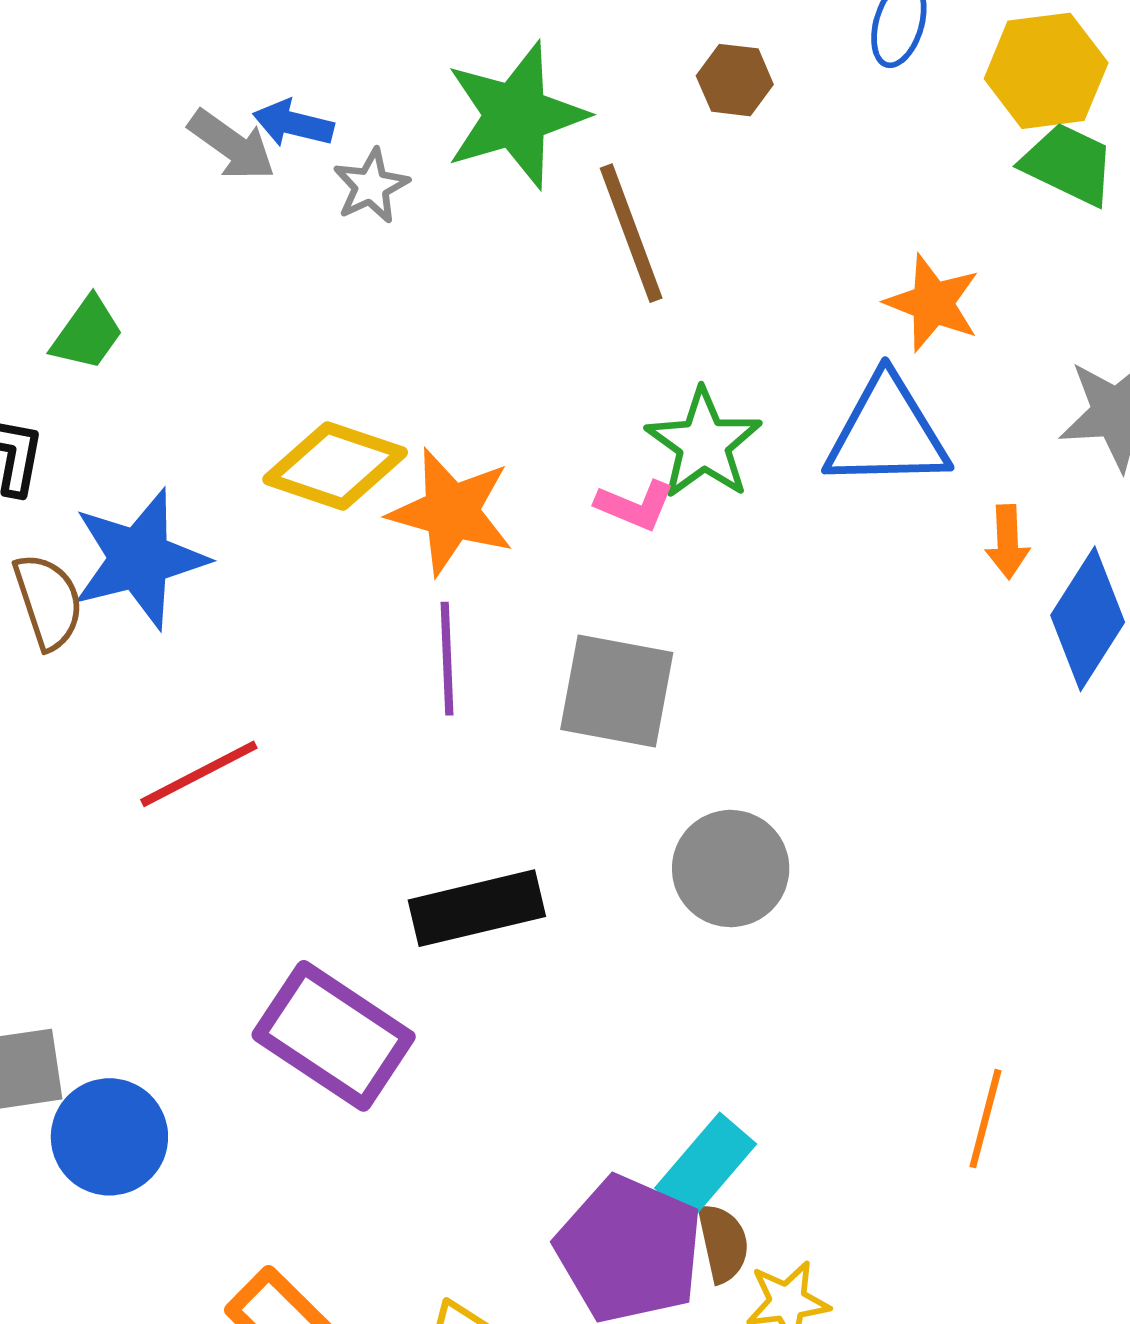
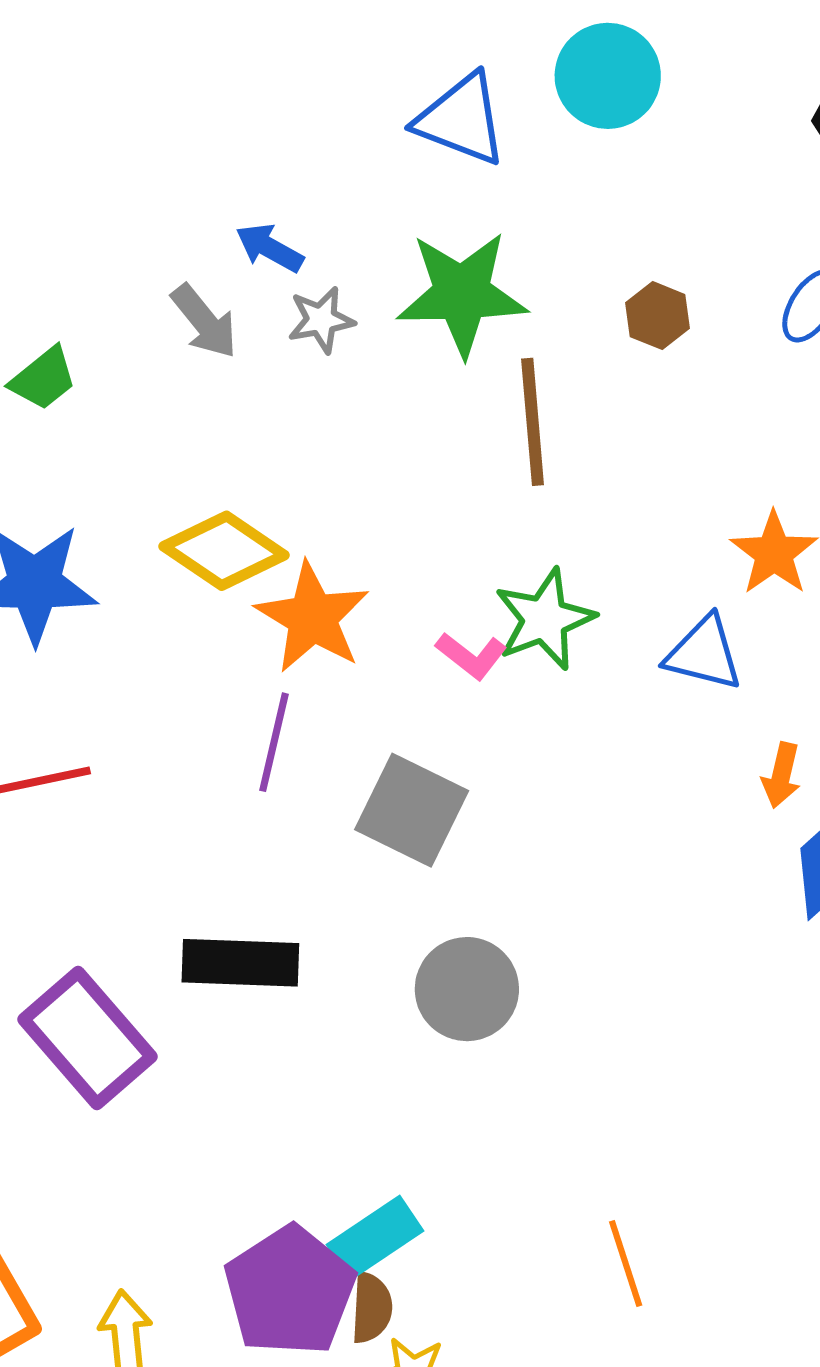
gray arrow: (232, 145) -> (204, 321), moved
blue triangle: (887, 433) -> (704, 653), size x0.7
orange line: (985, 1119) -> (626, 1263), turned -48

